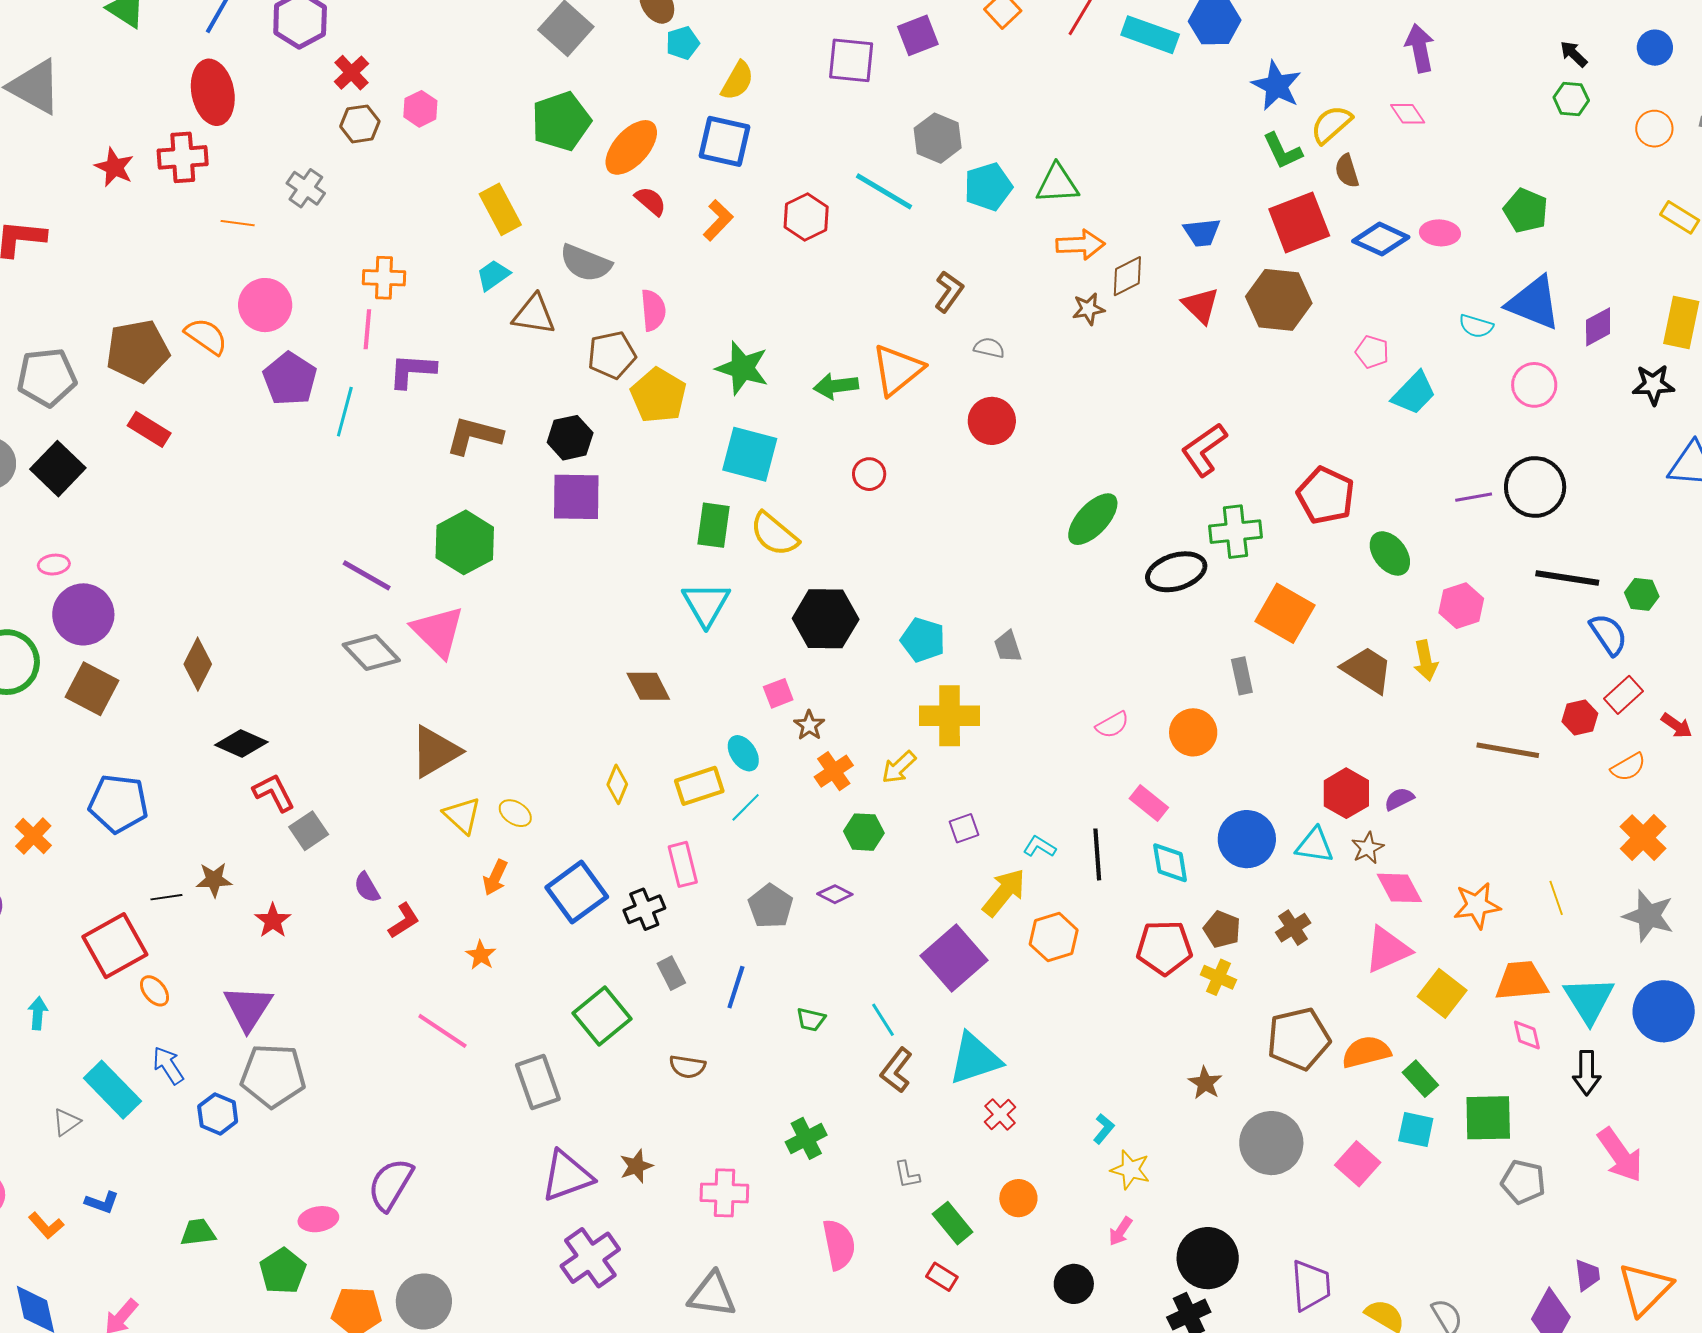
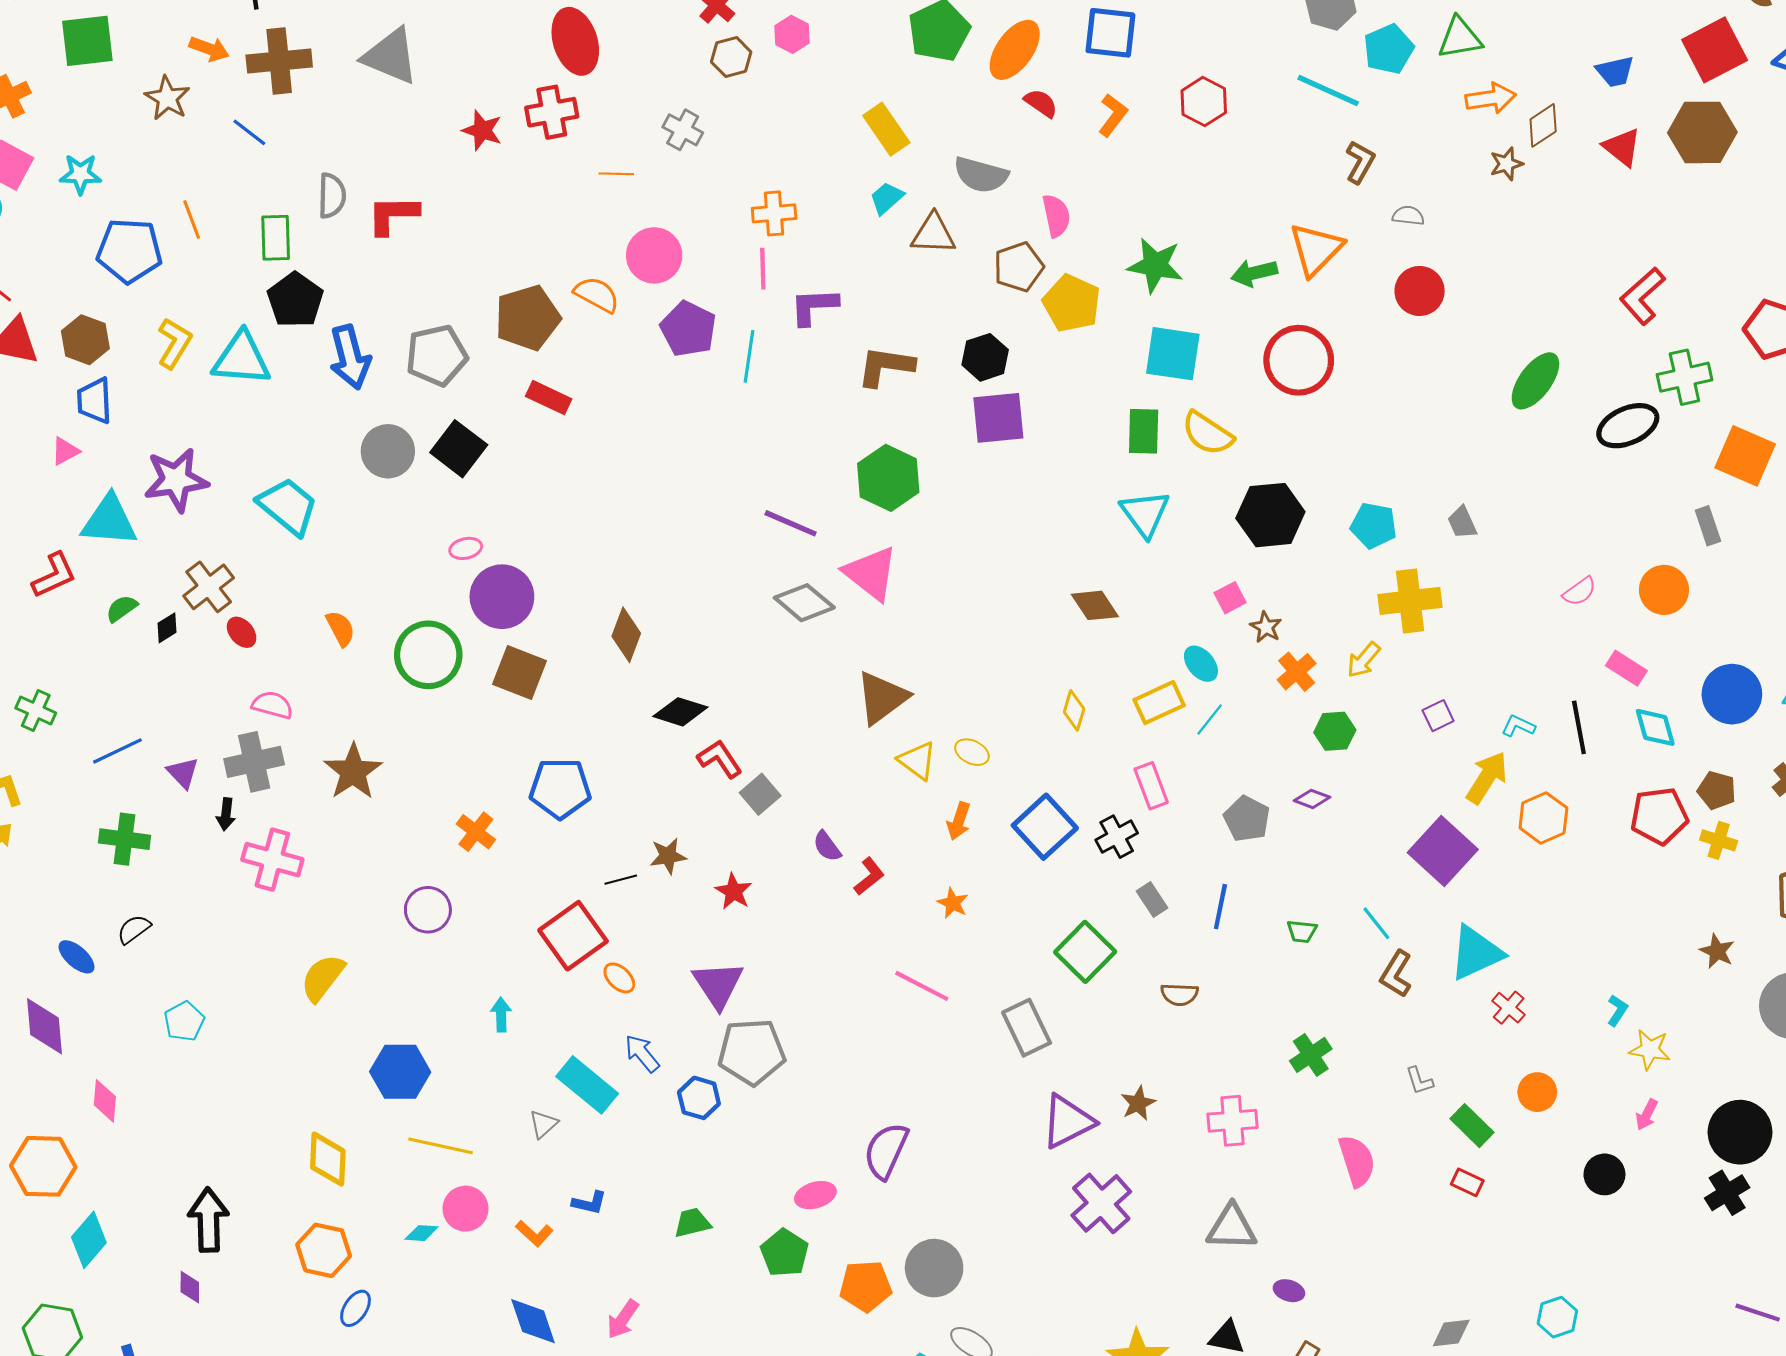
cyan line: (884, 191) -> (1328, 90), moved
red circle: (869, 474) -> (1299, 360), size x2.0

